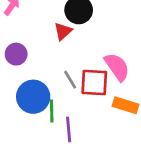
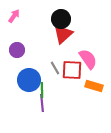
red triangle: (63, 31) -> (63, 34), moved, size x1.5
purple line: (69, 129) -> (42, 103), moved

